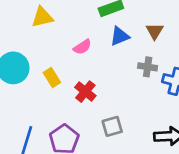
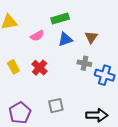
pink semicircle: (82, 47) -> (37, 36), moved
red cross: (85, 92) -> (39, 68), moved

